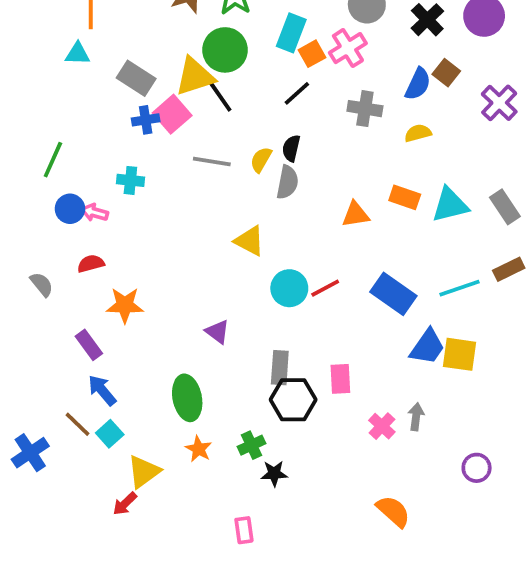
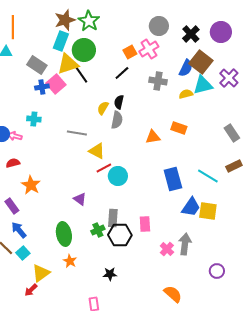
cyan rectangle: (291, 33) -> (61, 41), moved
brown square: (446, 73) -> (201, 62), size x1.6
gray line: (212, 161) -> (77, 133), moved
cyan triangle: (450, 205) -> (203, 85), moved
red line: (325, 288) -> (104, 168), moved
cyan line: (459, 288) -> (208, 176), turned 50
blue rectangle: (393, 294) -> (173, 179), turned 40
orange star: (125, 305) -> (31, 185), turned 30
gray arrow: (416, 417) -> (185, 244), size x1.5
green cross: (251, 445) -> (98, 230), moved

